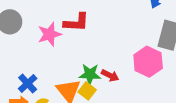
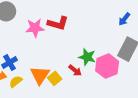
green star: (90, 74) -> (87, 57), moved

